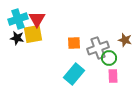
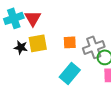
yellow square: (33, 34) -> (38, 43), moved
black star: (17, 38) -> (21, 47), moved

